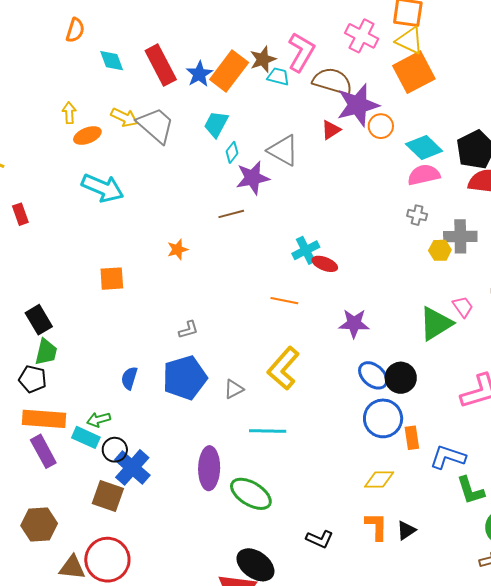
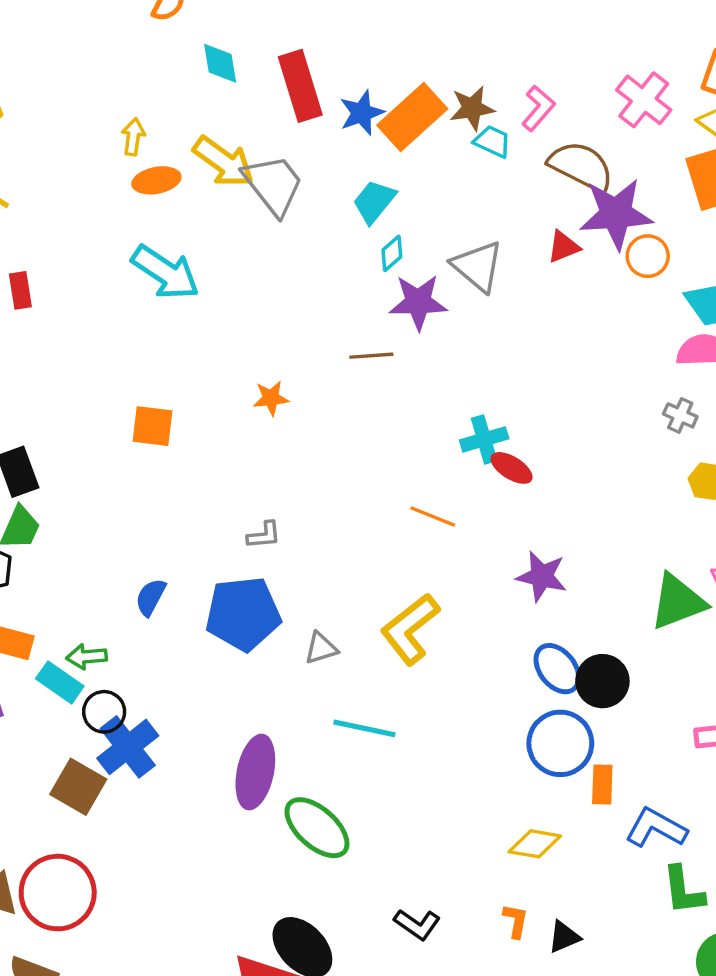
pink L-shape: (301, 52) -> (538, 108), size x0.7
yellow arrow: (124, 117) -> (224, 162), size x1.4
orange L-shape: (376, 526) -> (516, 921), size x0.7

